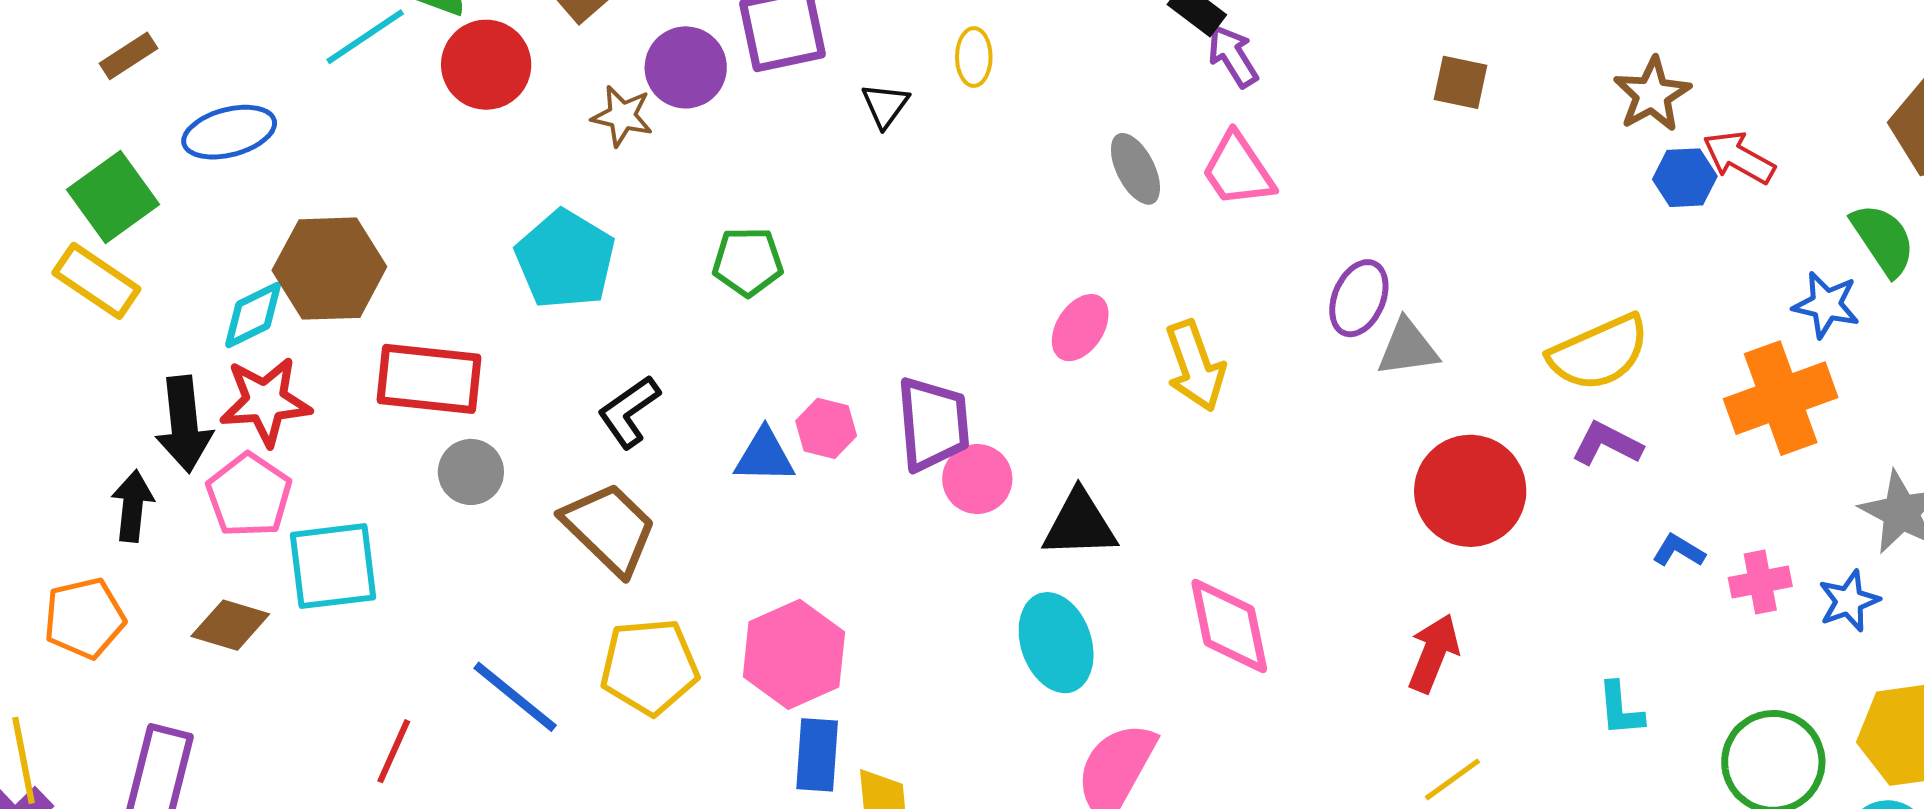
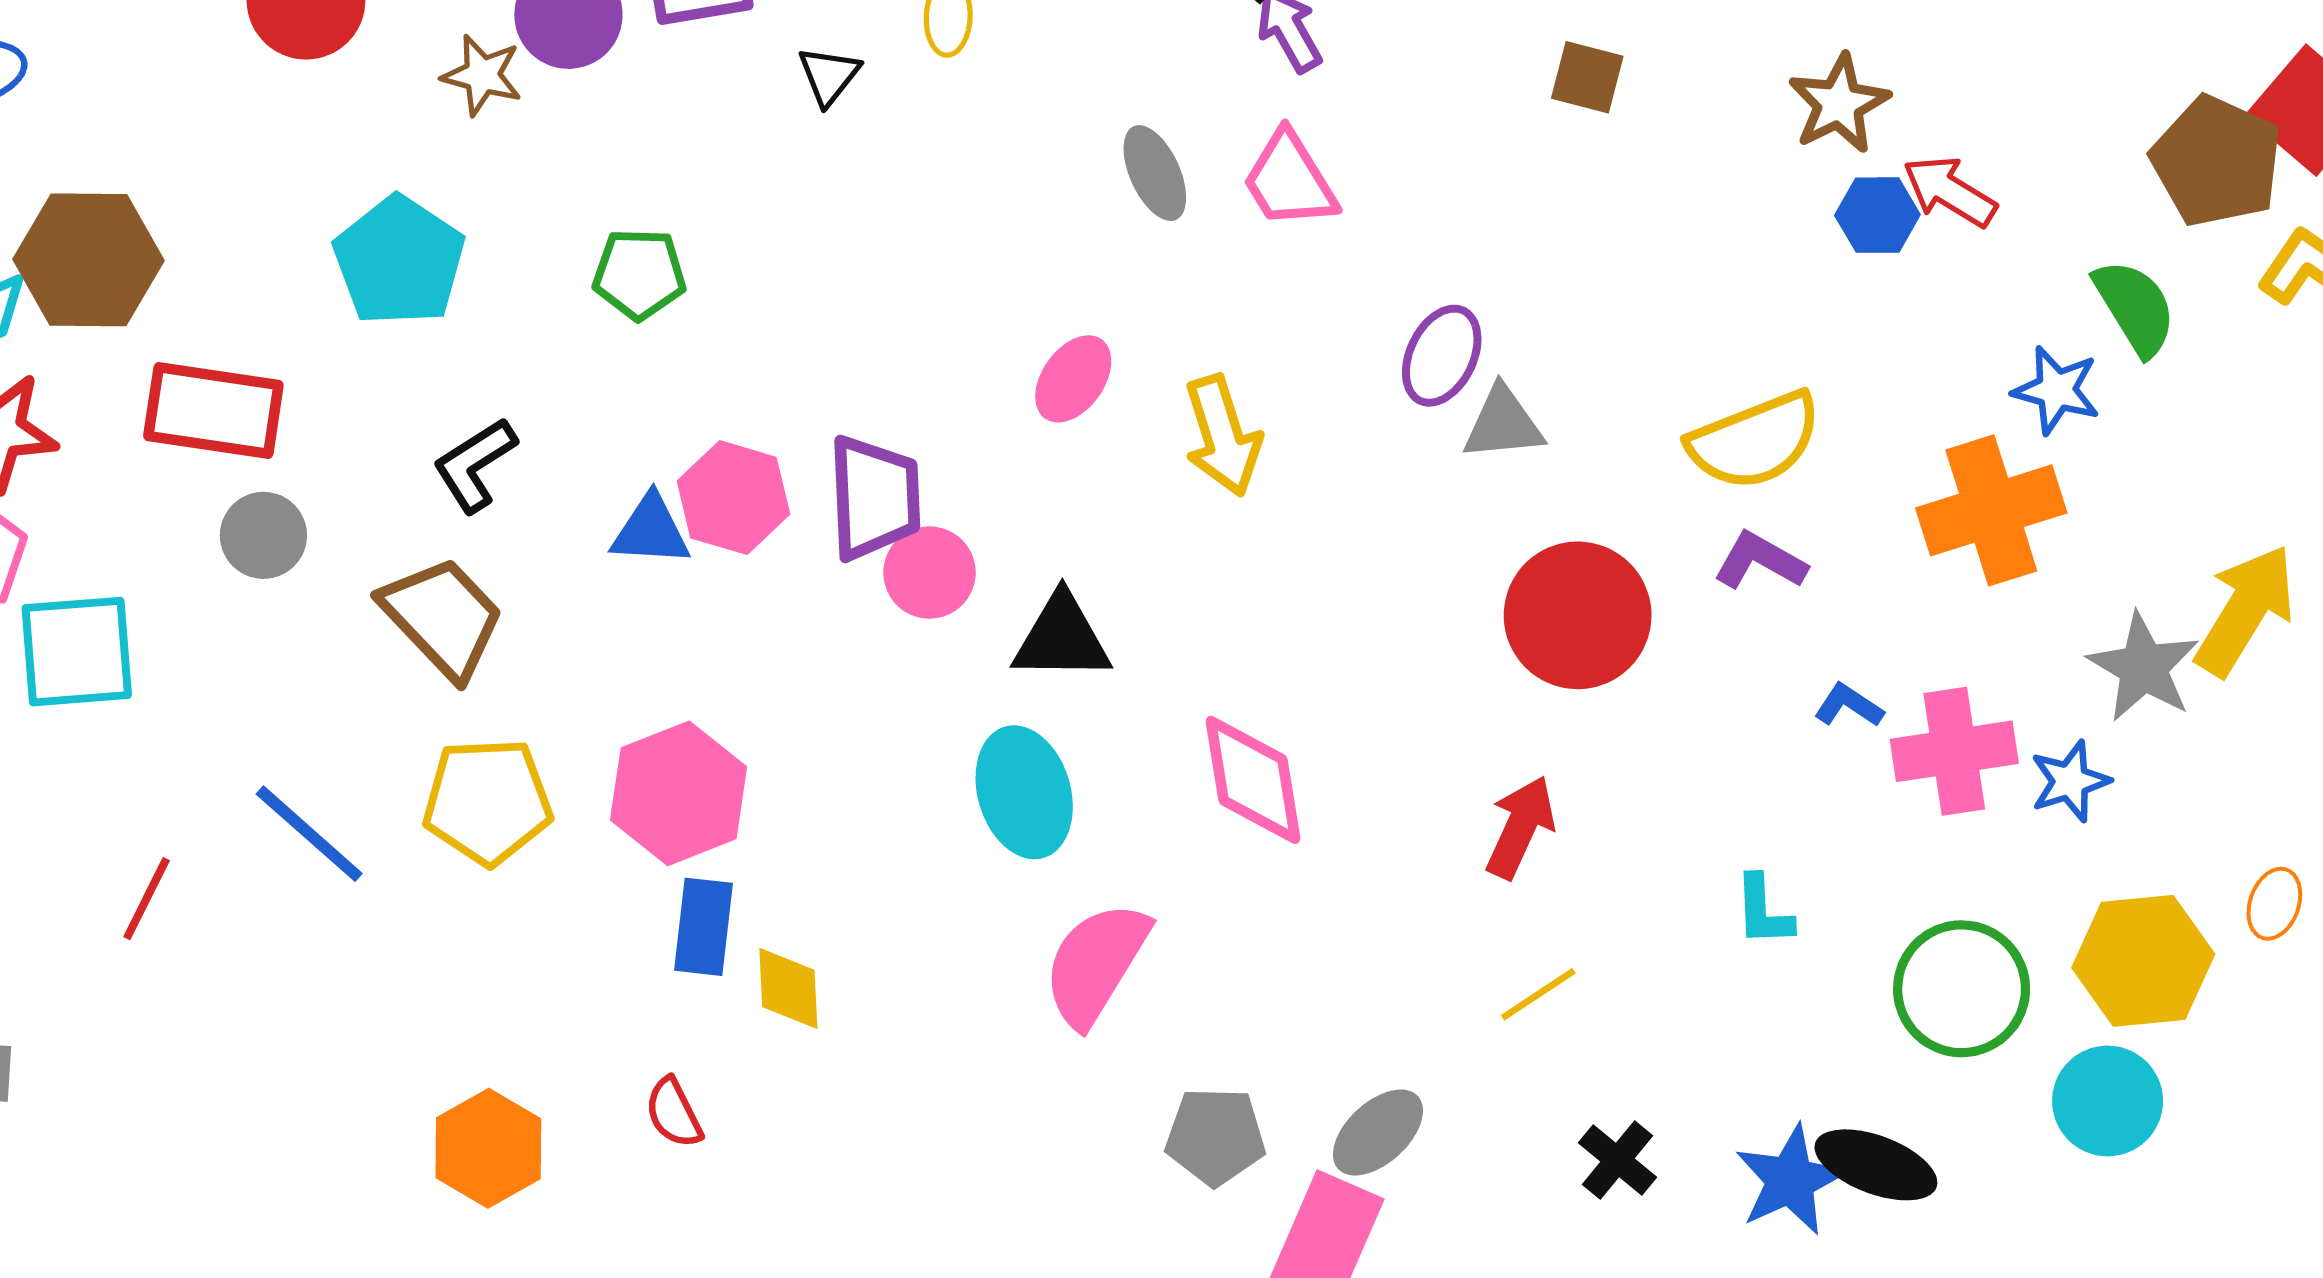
pink hexagon: (826, 428) -> (733, 498), size x1.4
pink cross: (1760, 582) -> (1954, 751), size x1.5

